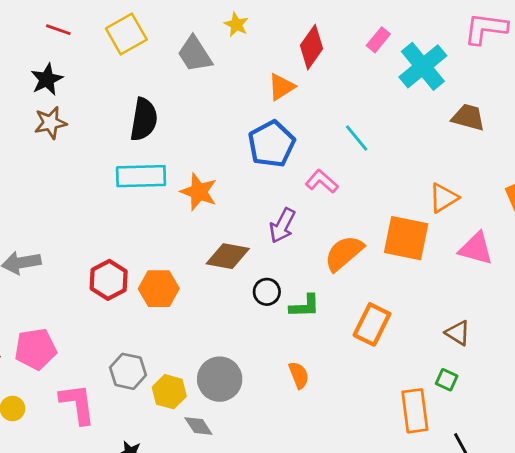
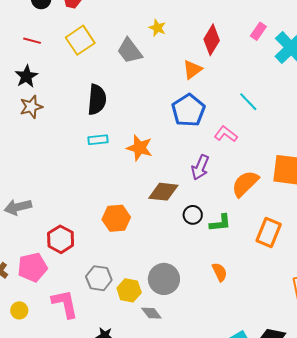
cyan rectangle: (141, 176) -> (98, 140), size x0.6
red hexagon: (109, 280) -> (61, 239), moved

